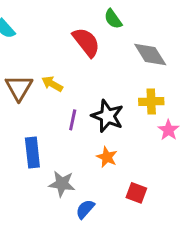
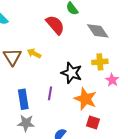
purple line: (73, 120) -> (50, 93), moved
orange star: (107, 157) -> (85, 99), moved, size x1.6
gray star: (62, 184) -> (26, 123), moved

